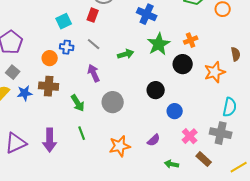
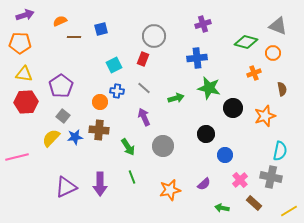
blue cross: (147, 14) -> (197, 58), turned -30
orange cross: (191, 40) -> (254, 73), moved
green star: (159, 44) -> (209, 88), turned -30
brown semicircle: (236, 54) -> (282, 89), moved

